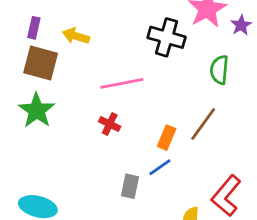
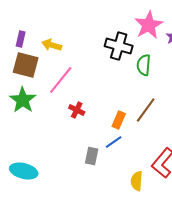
green semicircle: (219, 70) -> (144, 65), moved
pink line: (122, 83) -> (61, 80), moved, turned -40

